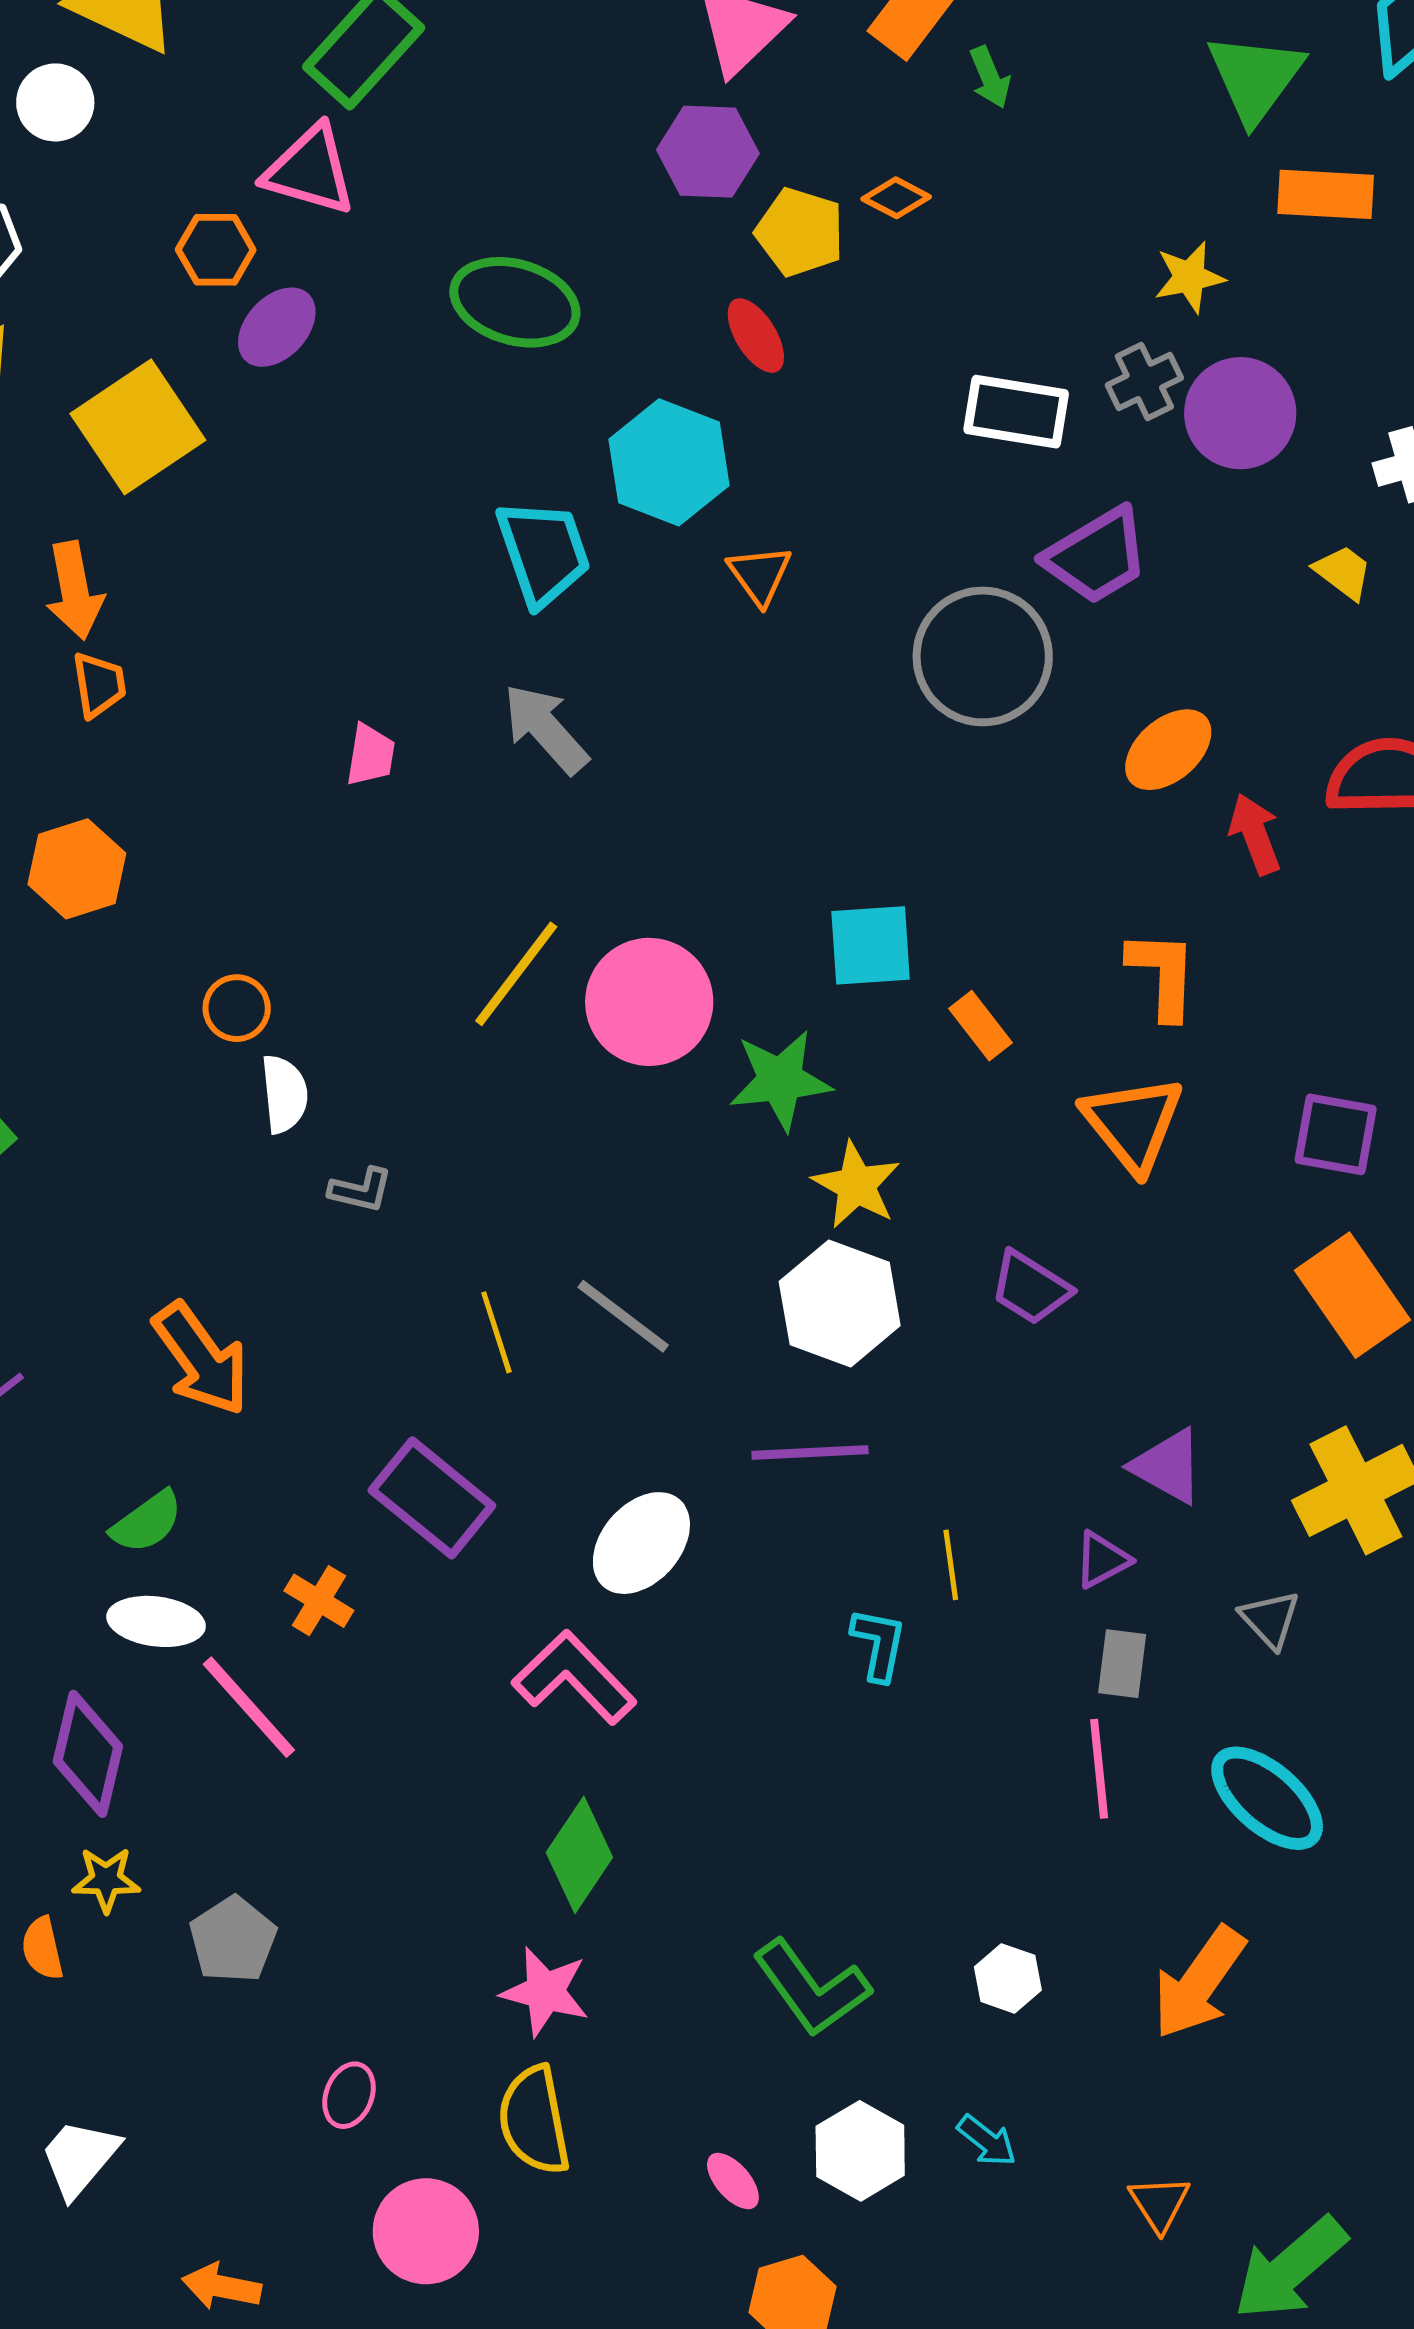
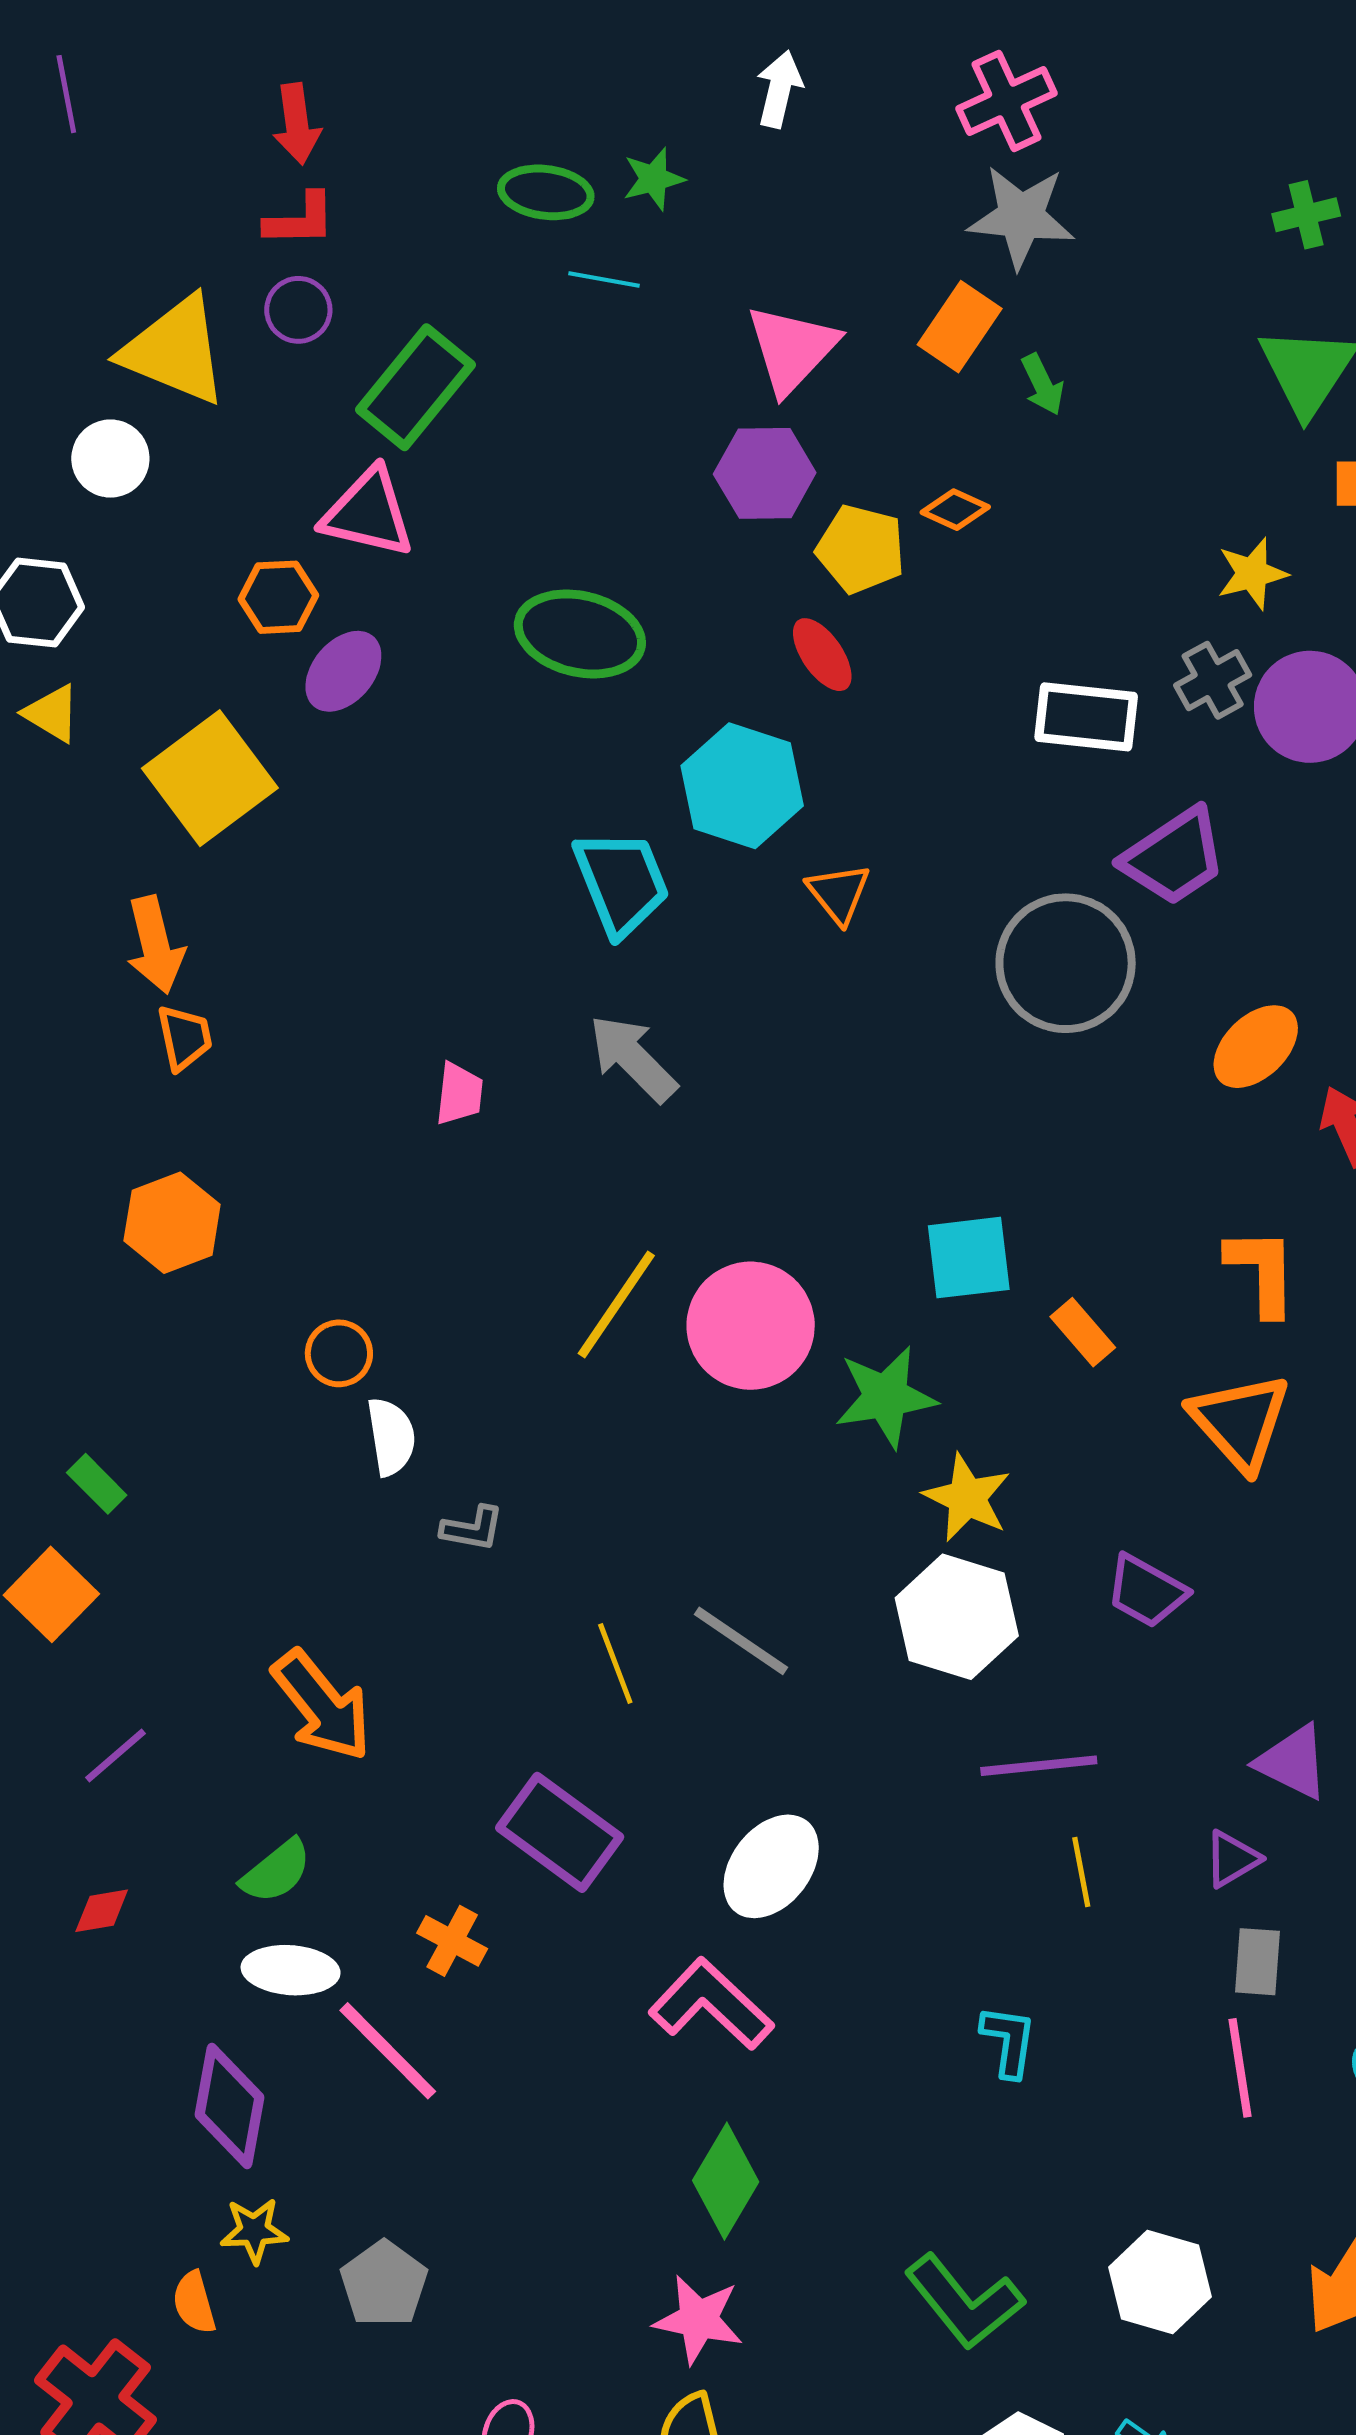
purple line: (810, 1452) -> (1039, 1766), moved
cyan L-shape: (879, 1644) -> (1009, 2041), moved
white hexagon: (1008, 1978) -> (1160, 2282), size x1.5

